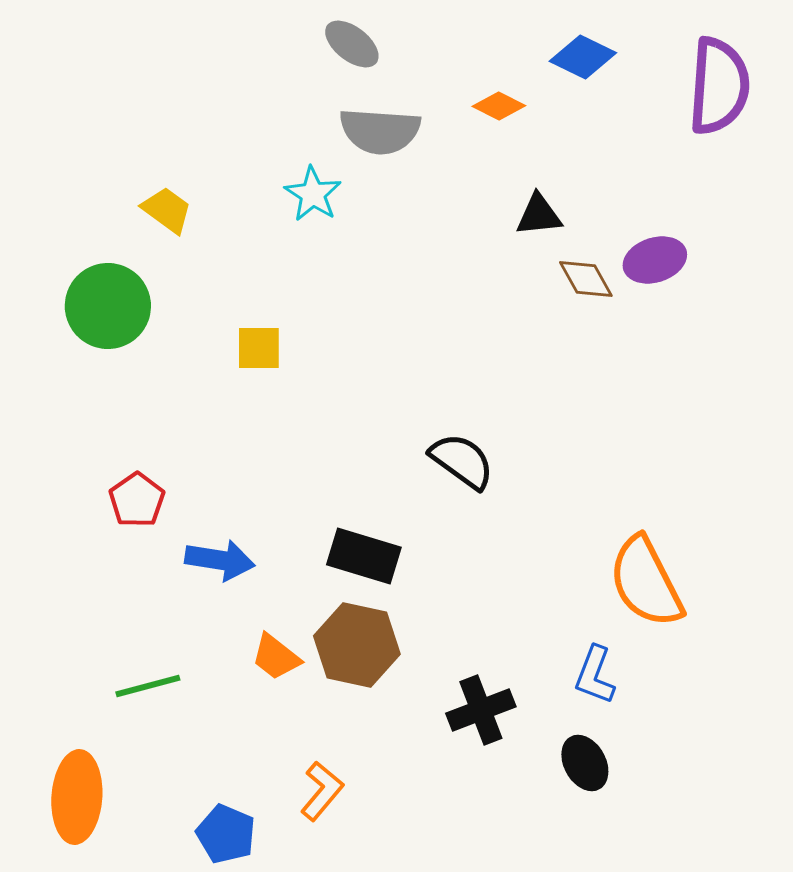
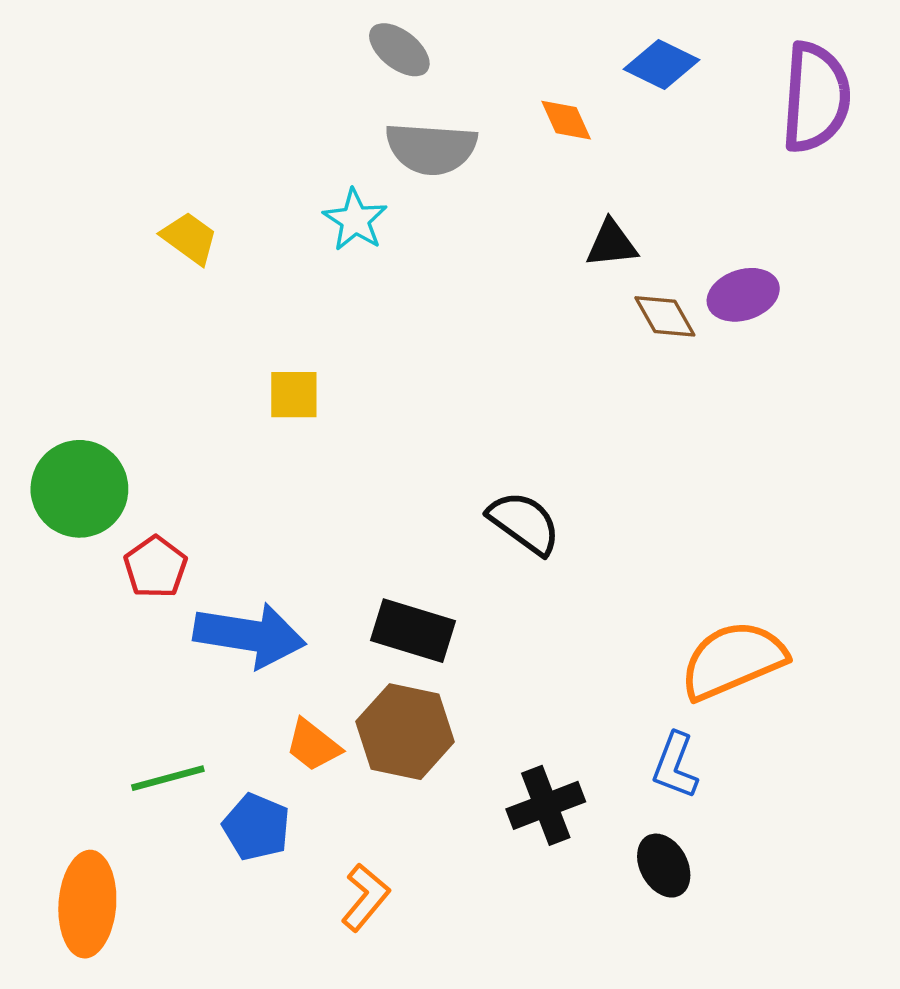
orange diamond: (499, 106) -> (566, 120), turned 39
green circle: (108, 306) -> (79, 489), moved
blue arrow: (220, 560) -> (250, 635), size x1.4
orange semicircle: (646, 582) -> (733, 660), turned 94
blue pentagon: (226, 834) -> (256, 827), moved

